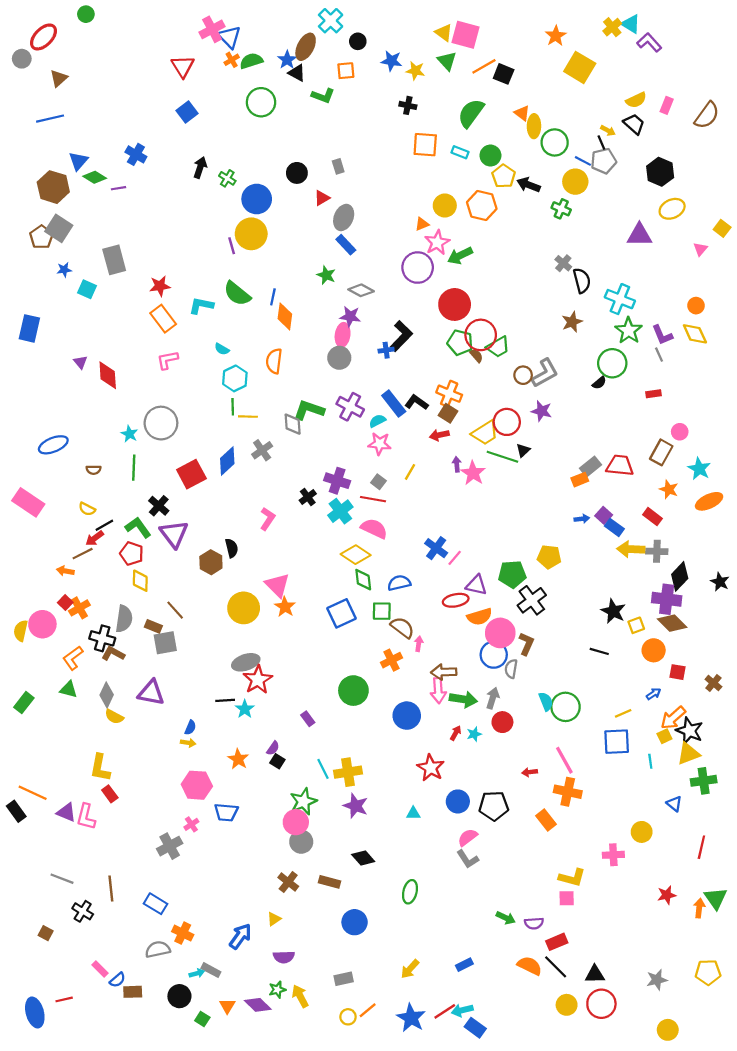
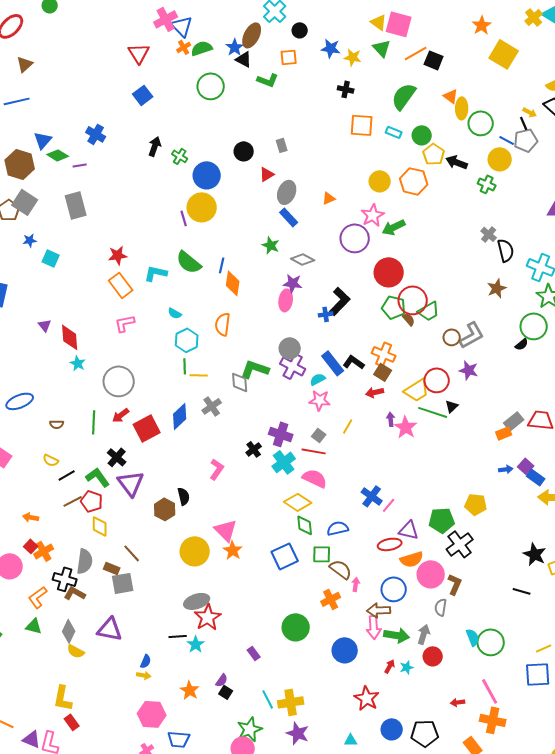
orange triangle: (422, 224) -> (329, 198), moved
gray rectangle: (114, 260) -> (76, 205), moved
gray circle: (339, 358) -> (290, 348), moved
cyan star: (129, 434) -> (78, 363), moved
red arrow: (95, 538) -> (121, 415), moved
brown line: (83, 554) -> (73, 501), moved
blue circle: (494, 655) -> (394, 589), moved

